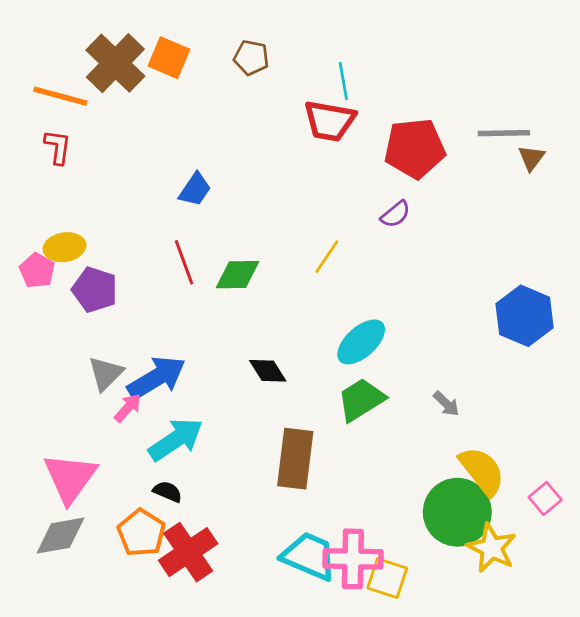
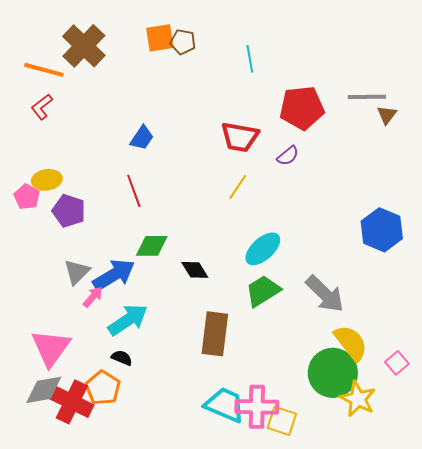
orange square: (169, 58) -> (160, 38), moved, turned -32
red trapezoid: (330, 121) -> (240, 137), moved
red L-shape: (58, 147) -> (42, 107), turned -136
green diamond: (238, 275) -> (152, 246), moved
gray arrow: (446, 404) -> (325, 294), size x2.0
red cross: (188, 552) -> (72, 402), moved, turned -30

